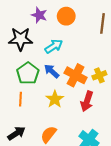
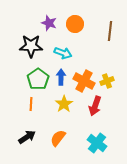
cyan arrow: (54, 46) -> (63, 53), turned 54
blue arrow: (52, 71) -> (61, 77), turned 49

